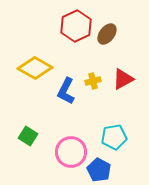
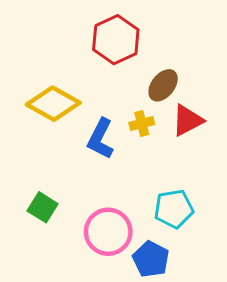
brown ellipse: (107, 34) -> (163, 85), moved

